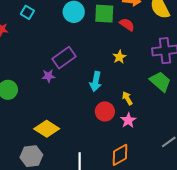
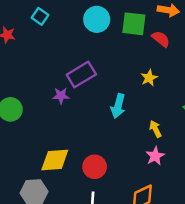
red circle: (105, 111) -> (95, 167), moved
yellow diamond: (47, 129) -> (55, 160), turned -40

